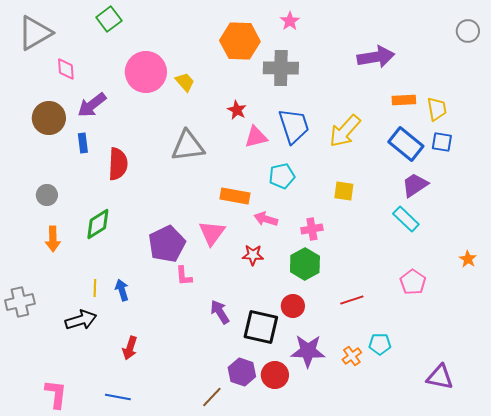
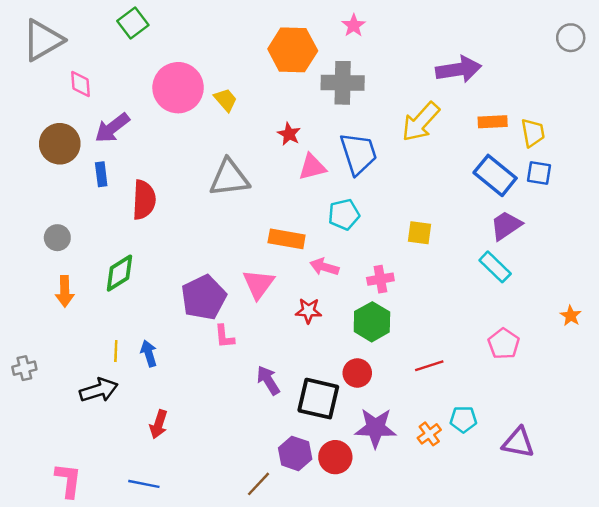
yellow arrow: (345, 131) -> (421, 122), moved
gray cross: (20, 302) -> (24, 368), size x0.7
purple triangle: (440, 377) -> (518, 443), moved

